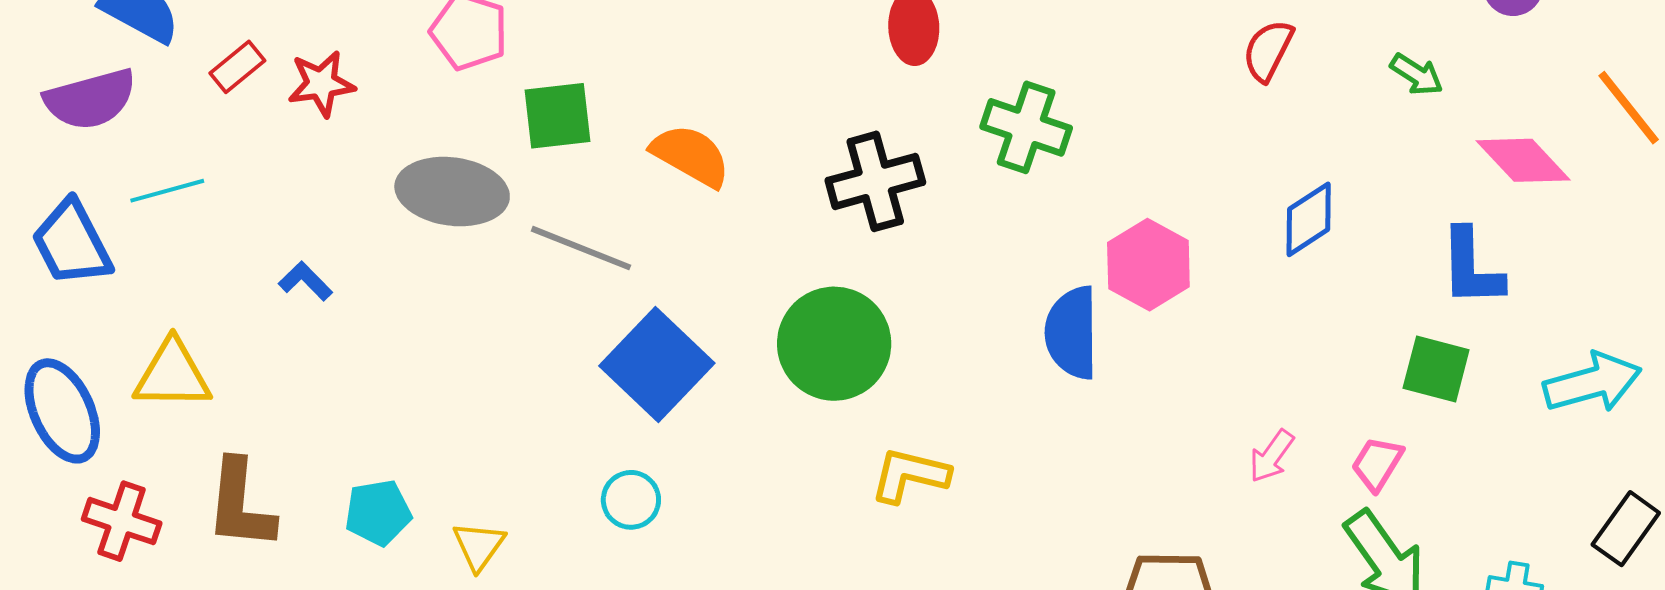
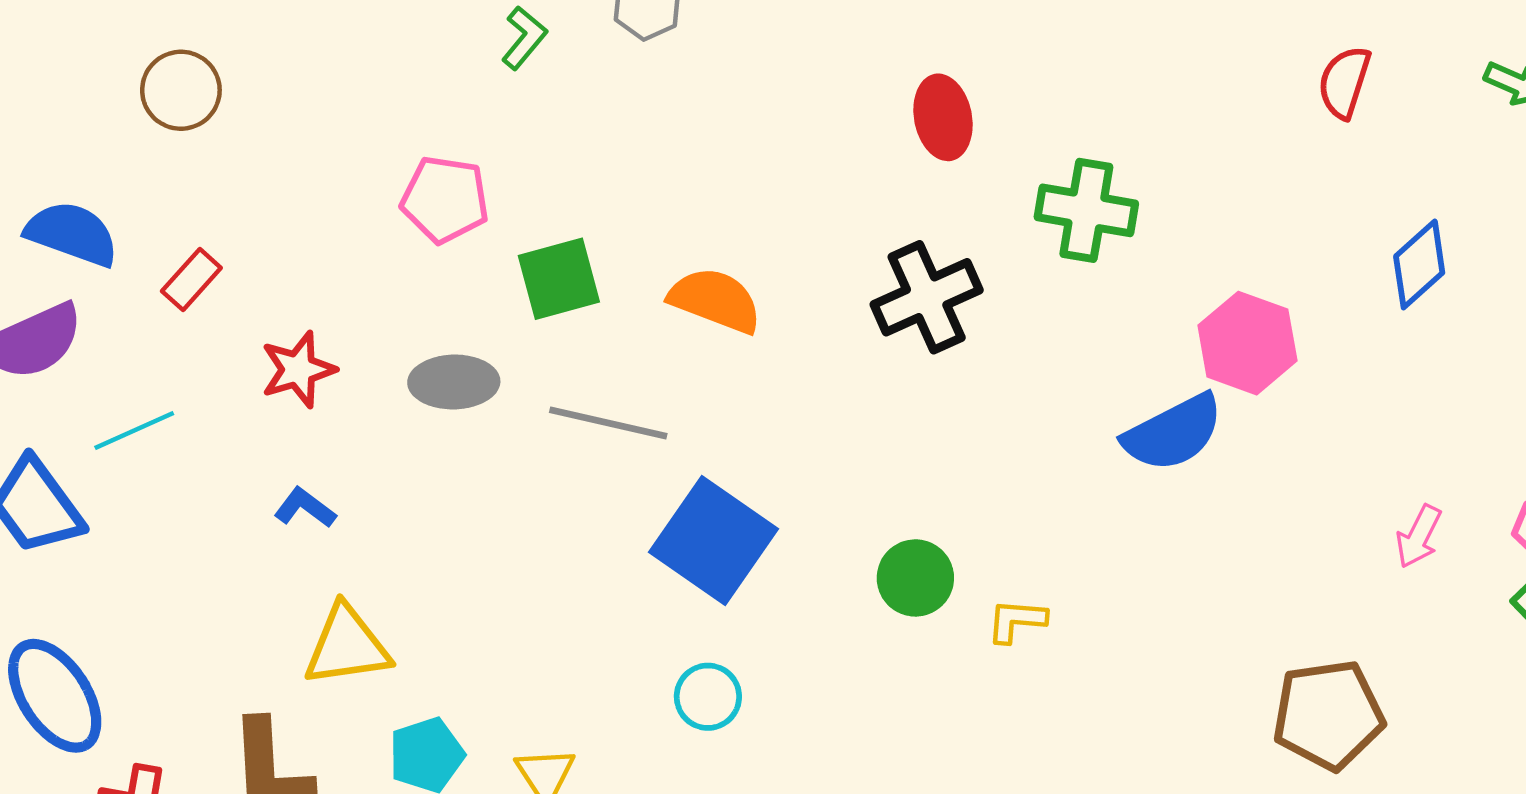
red star: (321, 84) -> (298, 370), moved
gray ellipse: (452, 192) -> (454, 382), size x0.7
blue semicircle: (1072, 333) -> (1173, 433), turned -108
green circle: (834, 344) -> (915, 578), moved, size x0.6
yellow triangle: (173, 375) -> (347, 646), moved
yellow L-shape: (910, 475) -> (1016, 621), size x0.7

